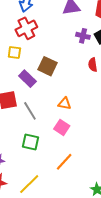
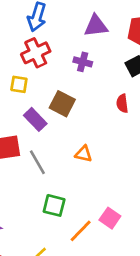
purple cross: (83, 36) -> (83, 62), moved
pink square: (62, 127) -> (110, 218), moved
green square: (30, 142) -> (54, 205), moved

